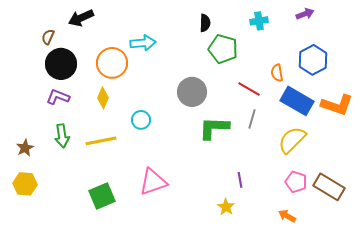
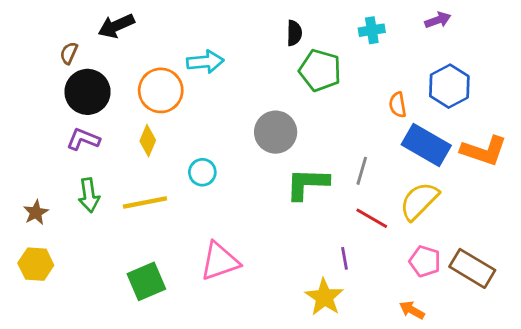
red line: (249, 89) -> (372, 218), moved
yellow star: (226, 207) -> (324, 297), size x1.5

